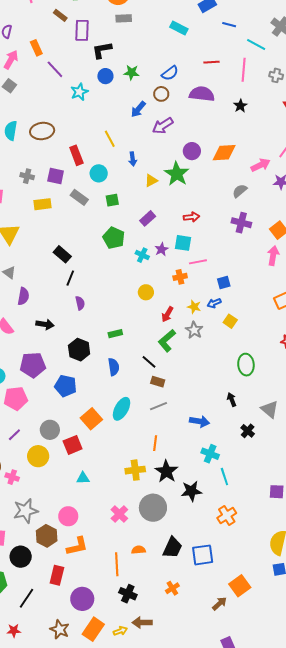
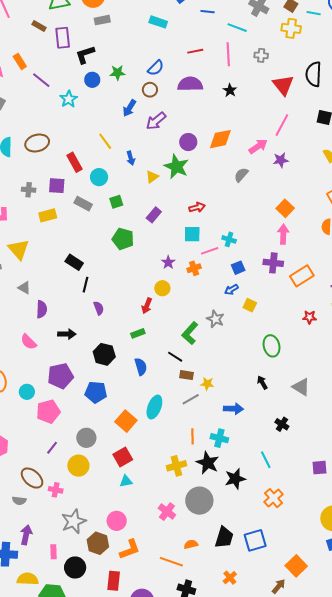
purple cross: (241, 223) -> (273, 263), moved
purple star: (162, 249) -> (168, 262), moved
cyan cross: (142, 255) -> (229, 239), moved
yellow star: (194, 307) -> (207, 384), moved
red arrow: (167, 314) -> (147, 306), moved
black cross: (248, 431) -> (282, 424), moved
red square: (73, 445) -> (123, 457), moved
cyan cross: (210, 454) -> (219, 438), moved
orange line: (117, 564) -> (171, 562), turned -60

